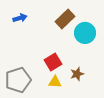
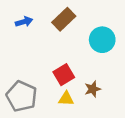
brown rectangle: (65, 19) -> (64, 19), moved
gray pentagon: (18, 80) -> (22, 96), turned -30

